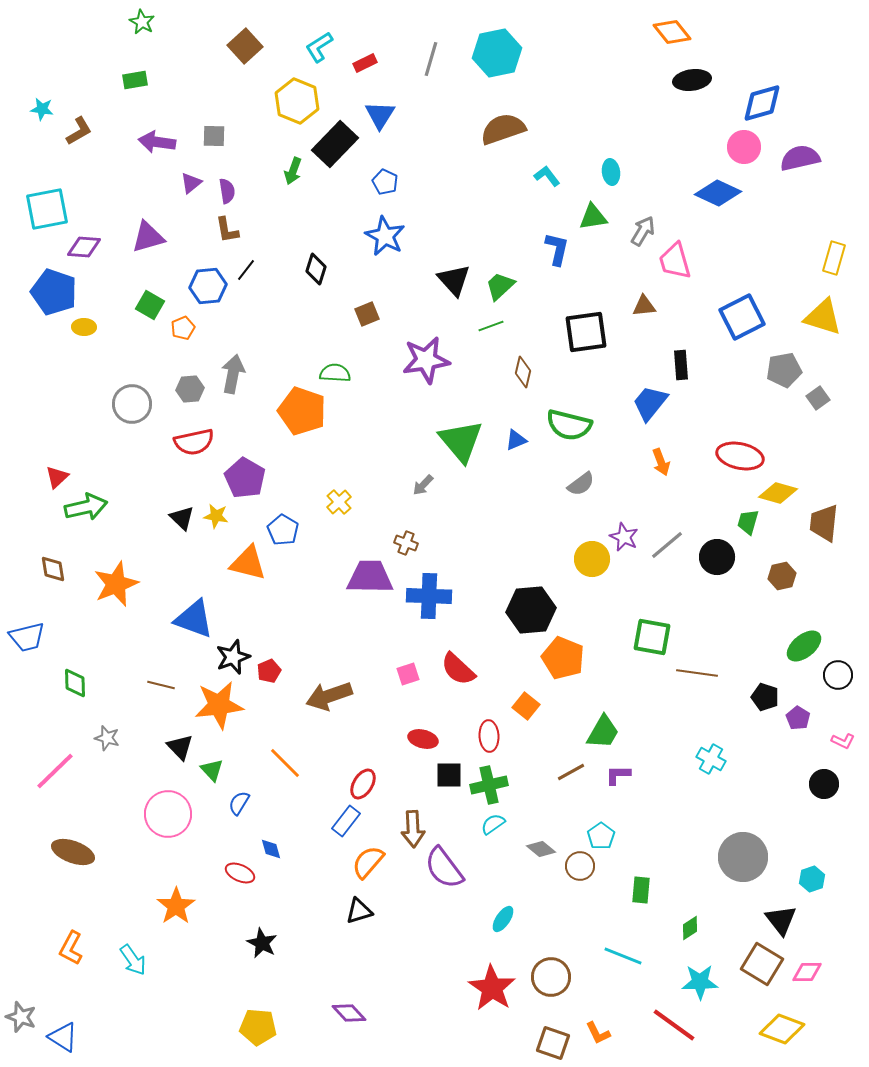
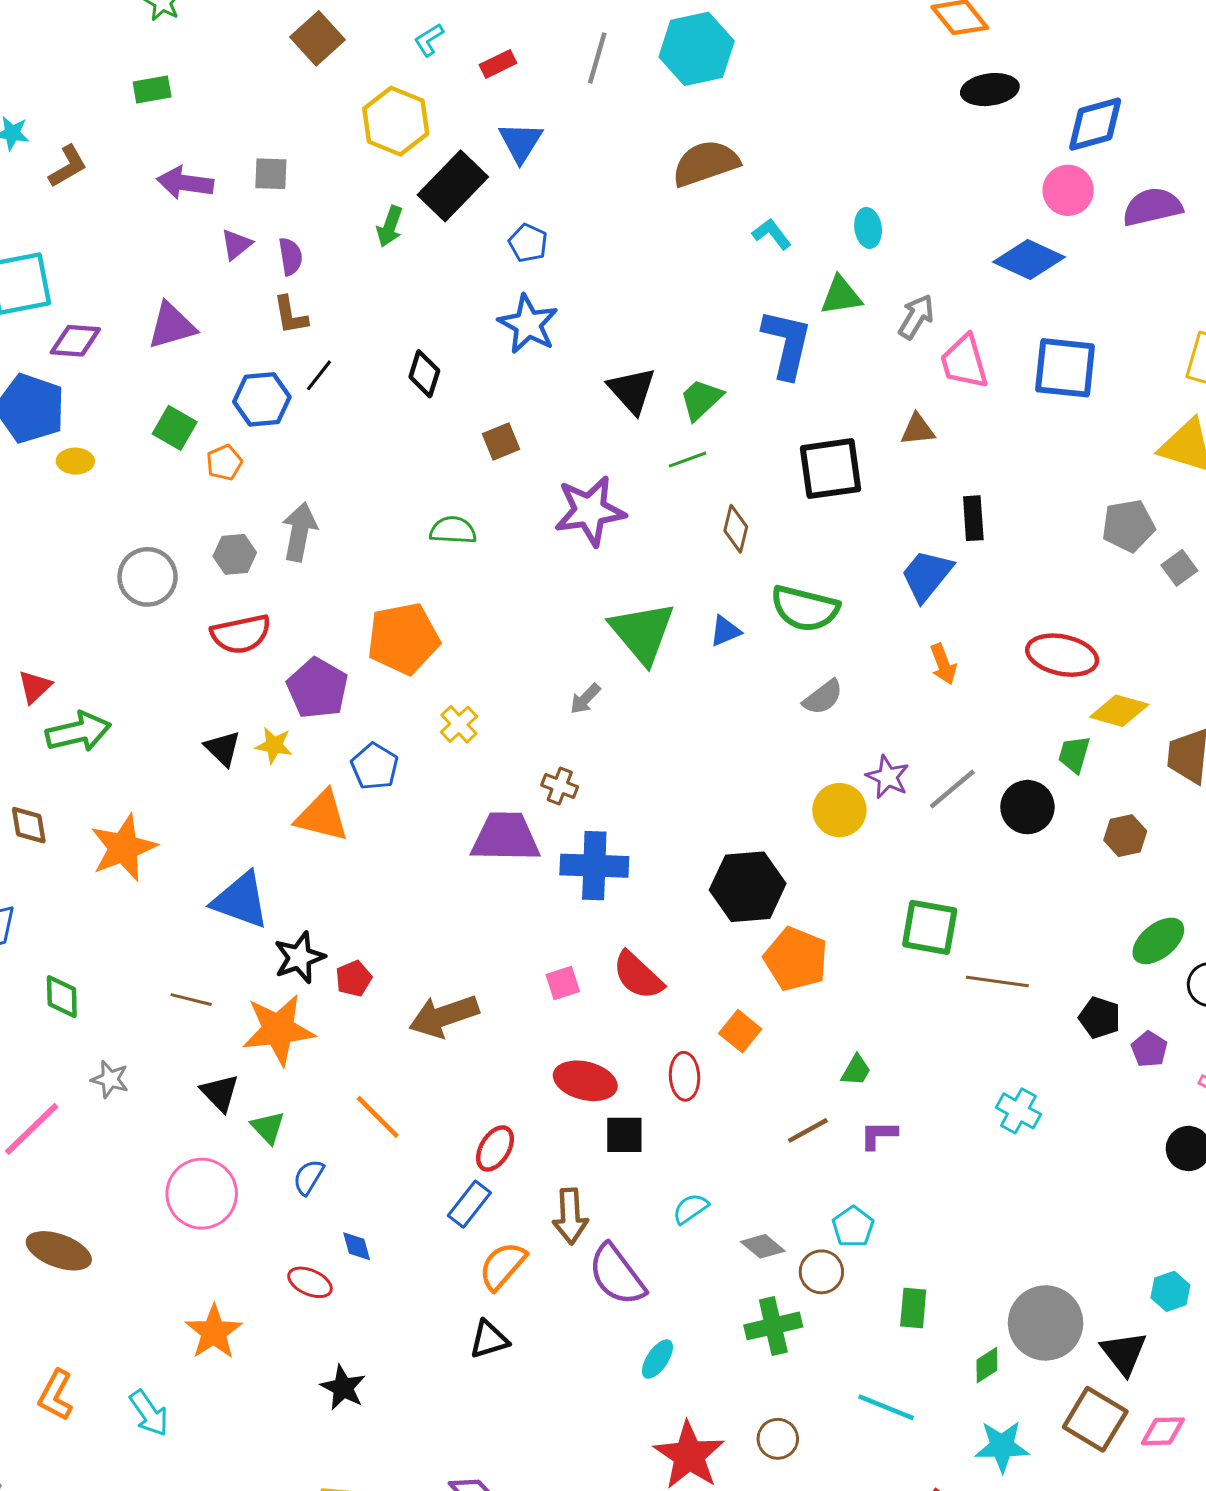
cyan L-shape: (319, 47) -> (429, 40), size x0.7
blue L-shape: (557, 249) -> (787, 344), size x1.4
blue square: (742, 317) -> (1065, 368), moved, turned 33
orange pentagon: (302, 411) -> (403, 639), moved, turned -30
green trapezoid: (603, 732) -> (856, 1070), size x0.6
red ellipse: (423, 739) -> (585, 1081), size x1.4
green cross: (489, 785) -> (773, 1326), moved
gray circle: (743, 857) -> (1046, 1323), moved
cyan ellipse: (503, 919) -> (657, 1359), moved
brown circle: (551, 977) -> (778, 1439), size x0.7

